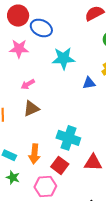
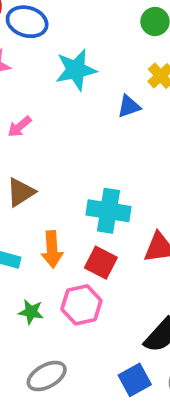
brown triangle: (31, 109) -> (21, 192), moved
green star: (13, 178) -> (31, 312), moved

